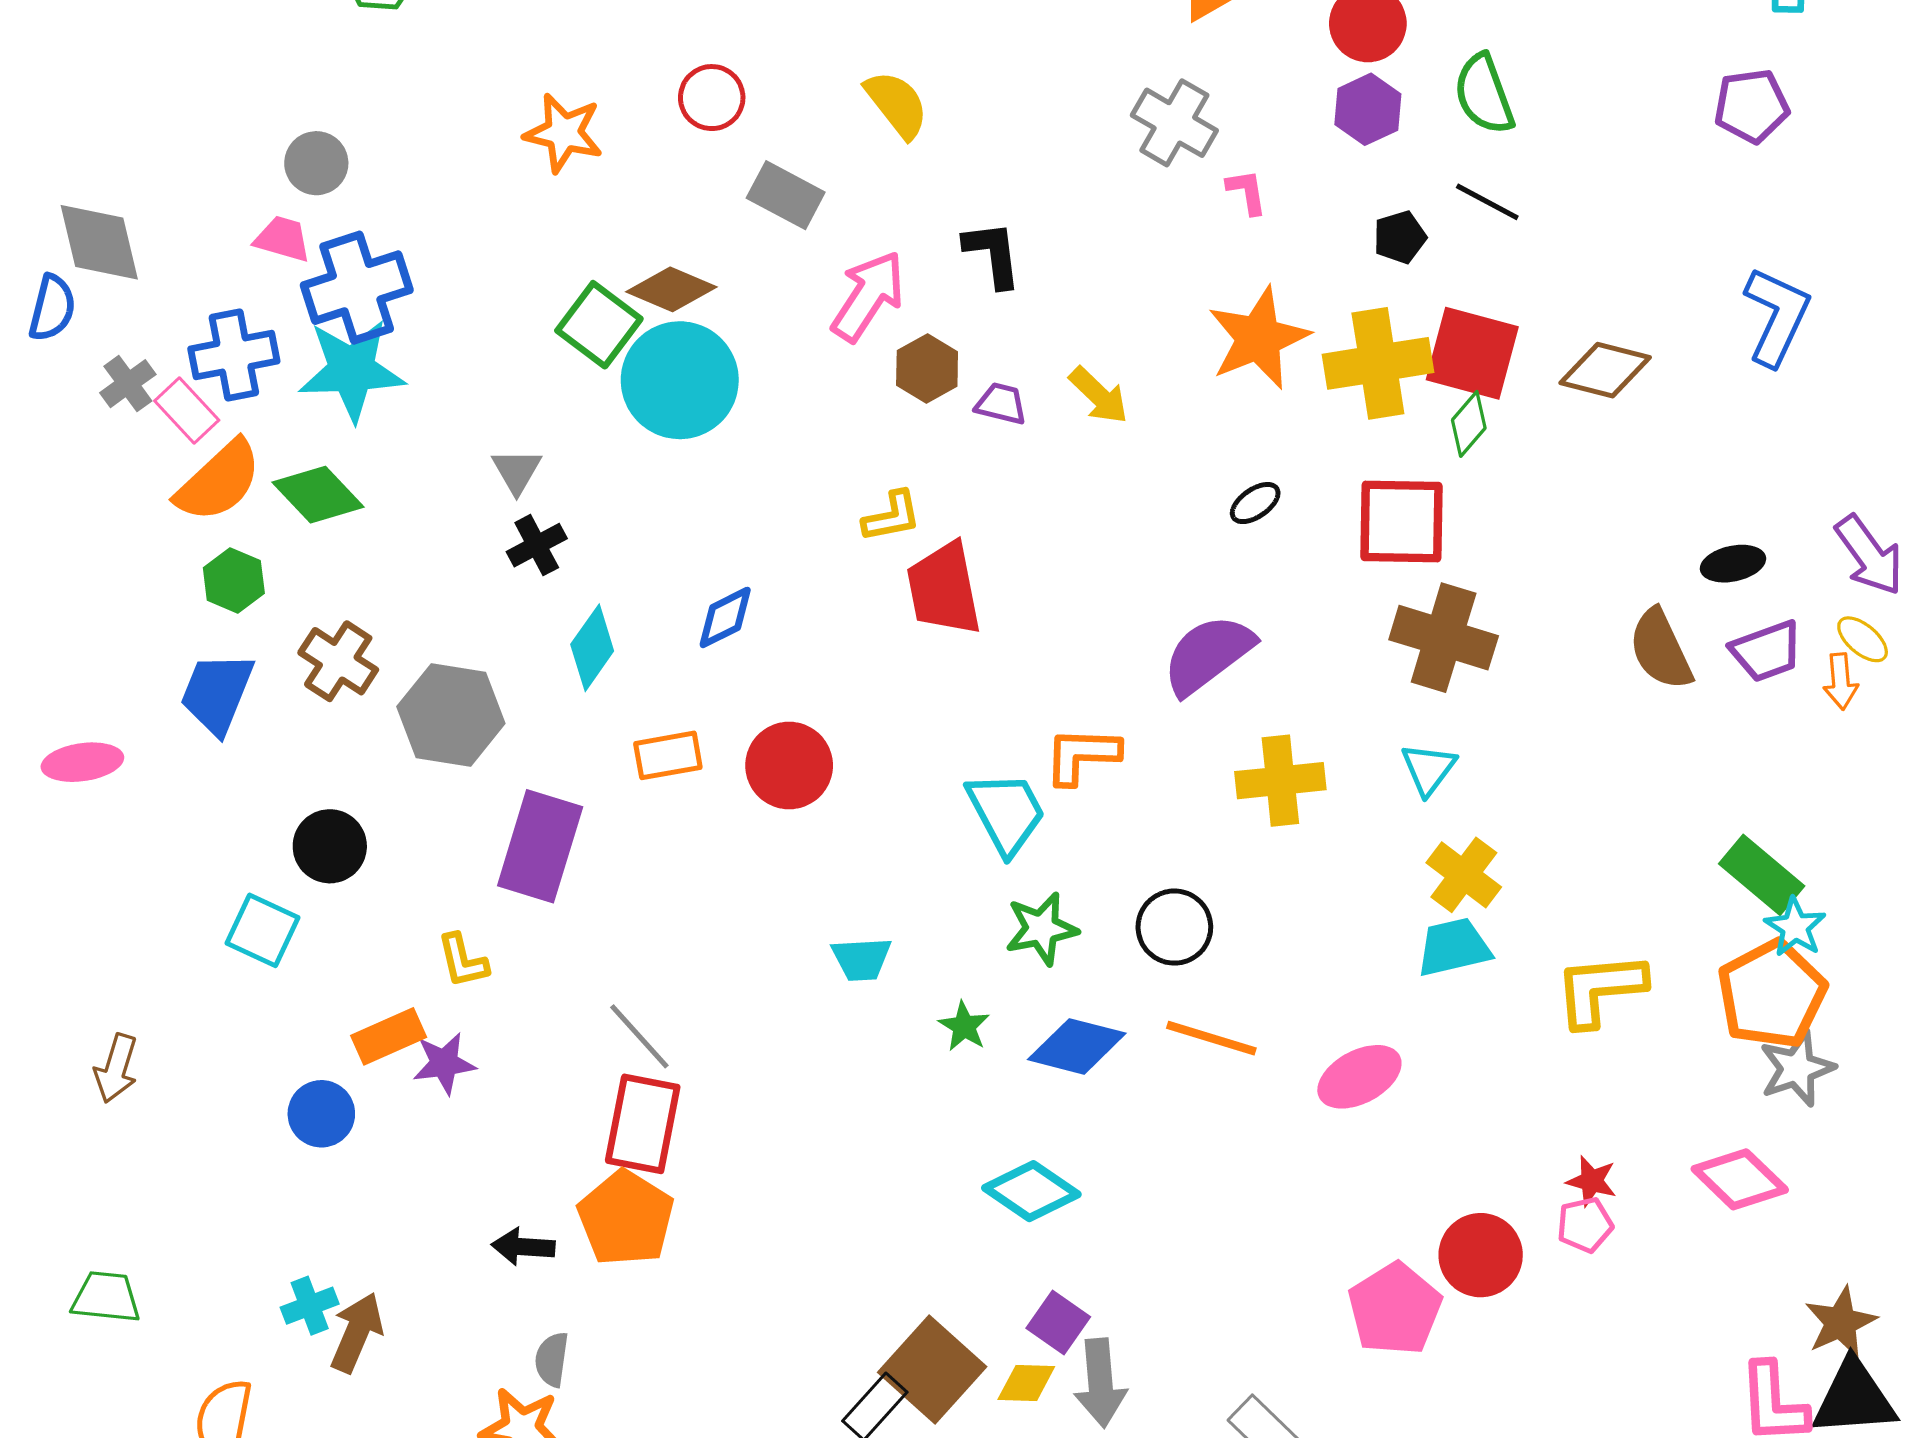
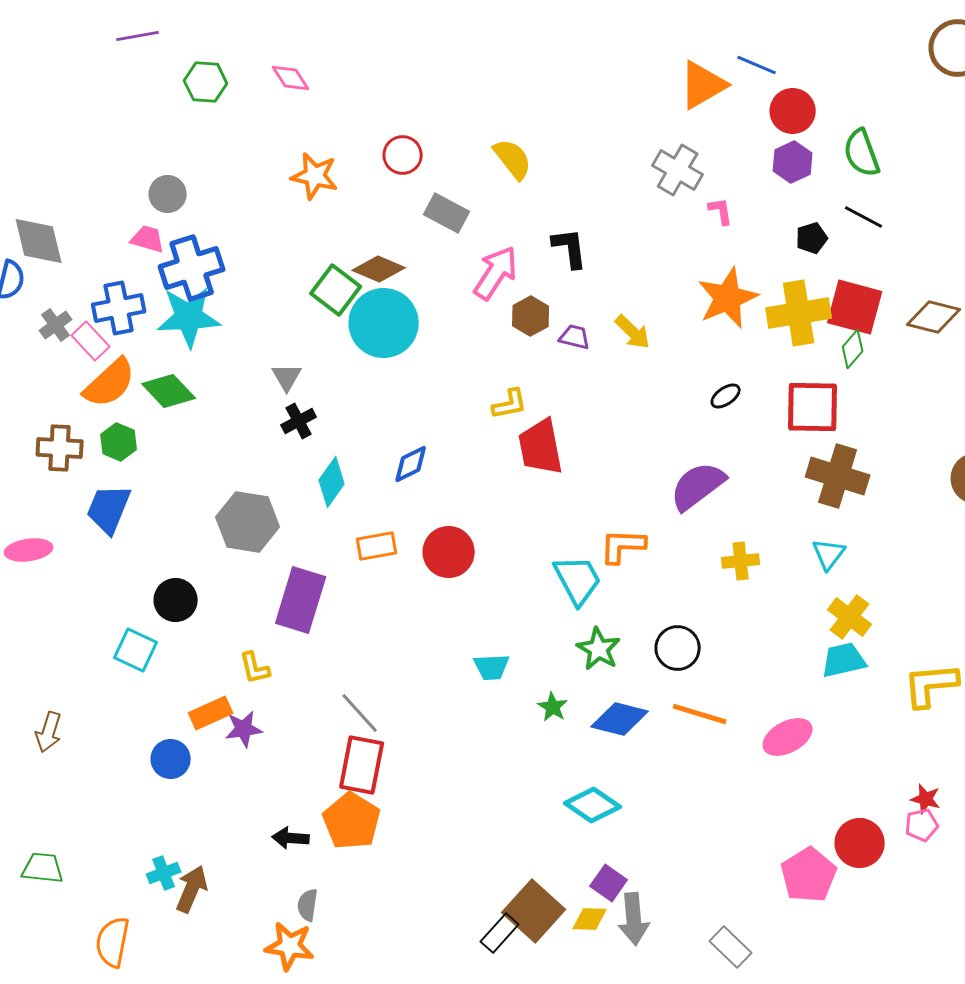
brown cross: (338, 661) -> (60, 448), moved, turned -30
yellow cross: (1280, 781) -> (741, 561), size x0.7
green star: (1041, 929) -> (599, 649), turned -30

